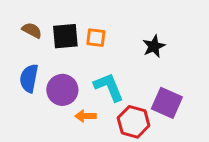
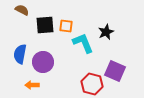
brown semicircle: (32, 30) -> (22, 10), moved
cyan L-shape: (109, 87) -> (83, 43), moved
orange arrow: (86, 116) -> (32, 85), moved

